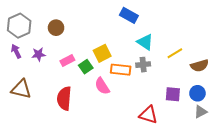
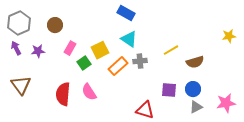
cyan triangle: (145, 42) -> (129, 39), moved
pink rectangle: (67, 60) -> (70, 48), moved, turned -32
orange rectangle: (121, 70) -> (118, 66), turned -48
pink semicircle: (102, 86) -> (89, 92), moved
brown triangle: (21, 89) -> (21, 85), turned 40

